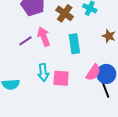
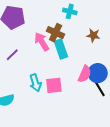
brown cross: (65, 13) -> (56, 33), moved
pink arrow: (44, 37) -> (42, 42), moved

